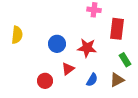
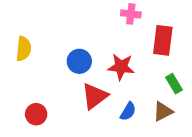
red triangle: (68, 69) -> (95, 96), size x1.5
red circle: (45, 81) -> (36, 114), moved

